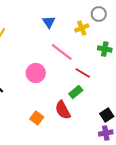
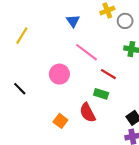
gray circle: (99, 14) -> (125, 21), moved
yellow cross: (82, 28) -> (107, 11), moved
green rectangle: (76, 92) -> (101, 94), turned 56

